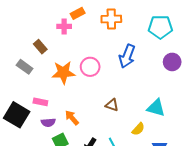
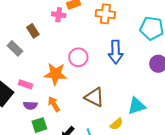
blue arrow: (127, 56) -> (116, 52), turned -30
orange star: (63, 73) -> (55, 74), moved
brown triangle: (112, 105) -> (94, 97), size x1.5
cyan triangle: (156, 108) -> (137, 106), turned -42

